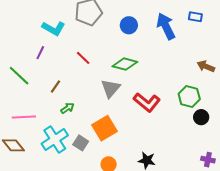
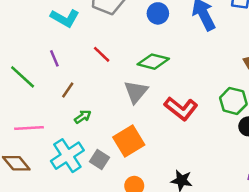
purple line: (40, 53) -> (54, 58), moved, turned -48

